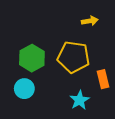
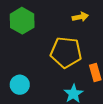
green hexagon: (32, 58) -> (22, 21), moved

